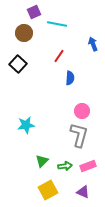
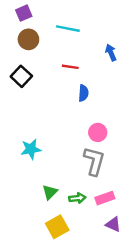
purple square: (34, 12) -> (24, 13), moved
red line: (59, 56) -> (70, 67), turned 64
purple triangle: (83, 192) -> (113, 224), moved

